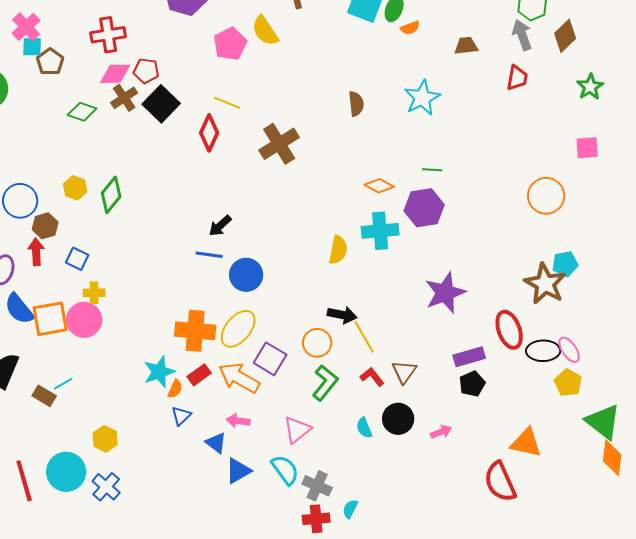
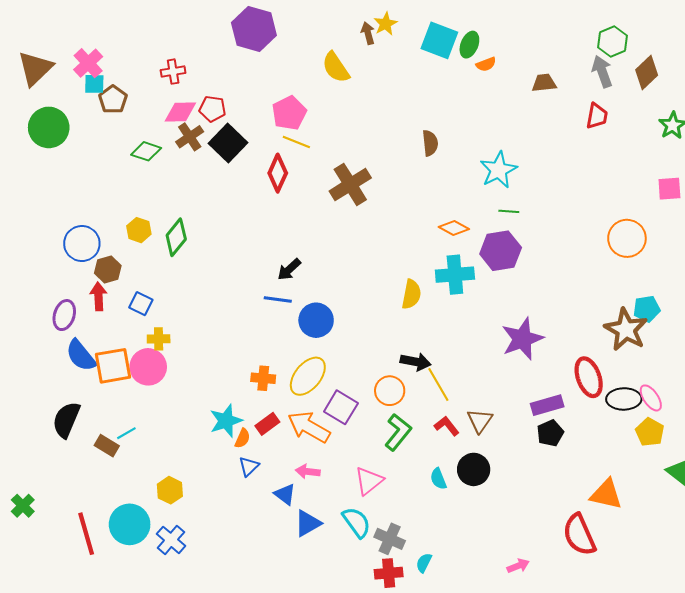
red cross: (108, 35) -> (173, 72), size x0.7
pink pentagon: (230, 44) -> (289, 113), moved
cyan star: (422, 98) -> (498, 170), moved
orange cross: (195, 331) -> (263, 378), size x0.6
pink arrow: (441, 432) -> (518, 566), moved

